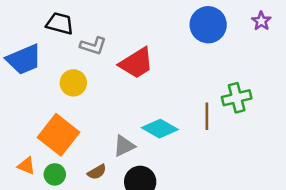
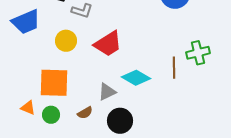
red trapezoid: (136, 63) -> (108, 44), moved
orange square: (59, 135) -> (54, 83), turned -36

